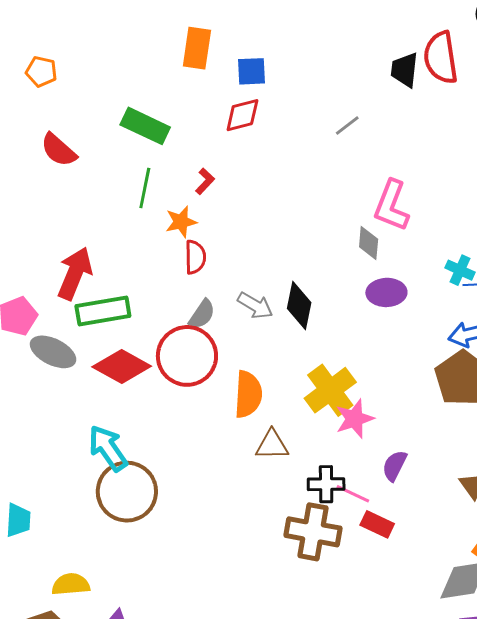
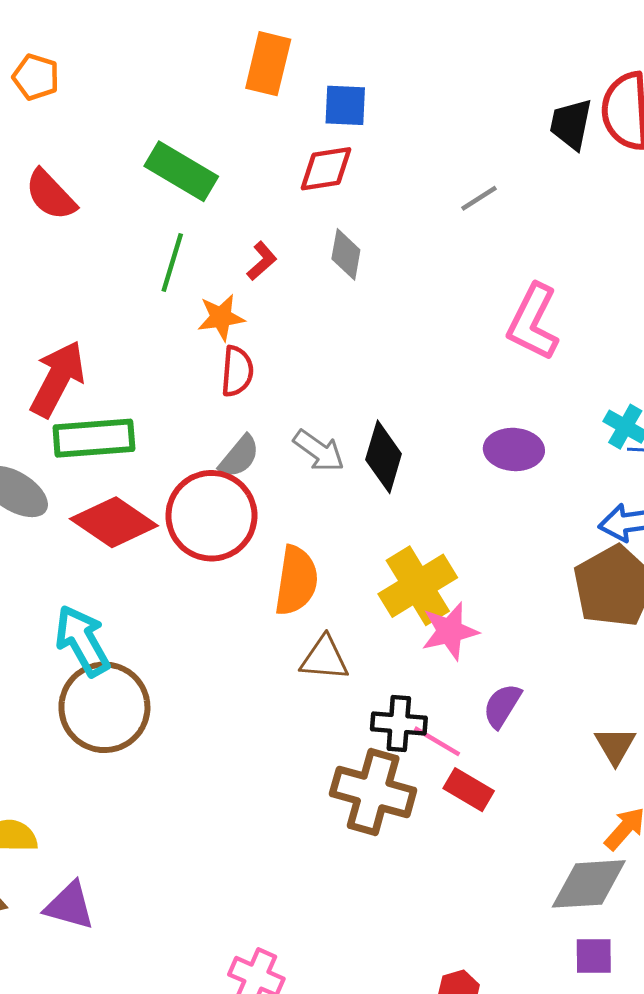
gray diamond: (369, 243) -> (346, 254), moved

